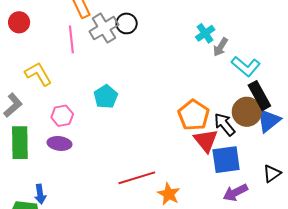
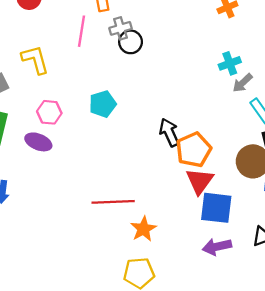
black circle: (127, 23) -> (131, 42), moved
gray cross: (104, 28) -> (121, 28), size x0.7
black arrow: (225, 124) -> (169, 132), moved

